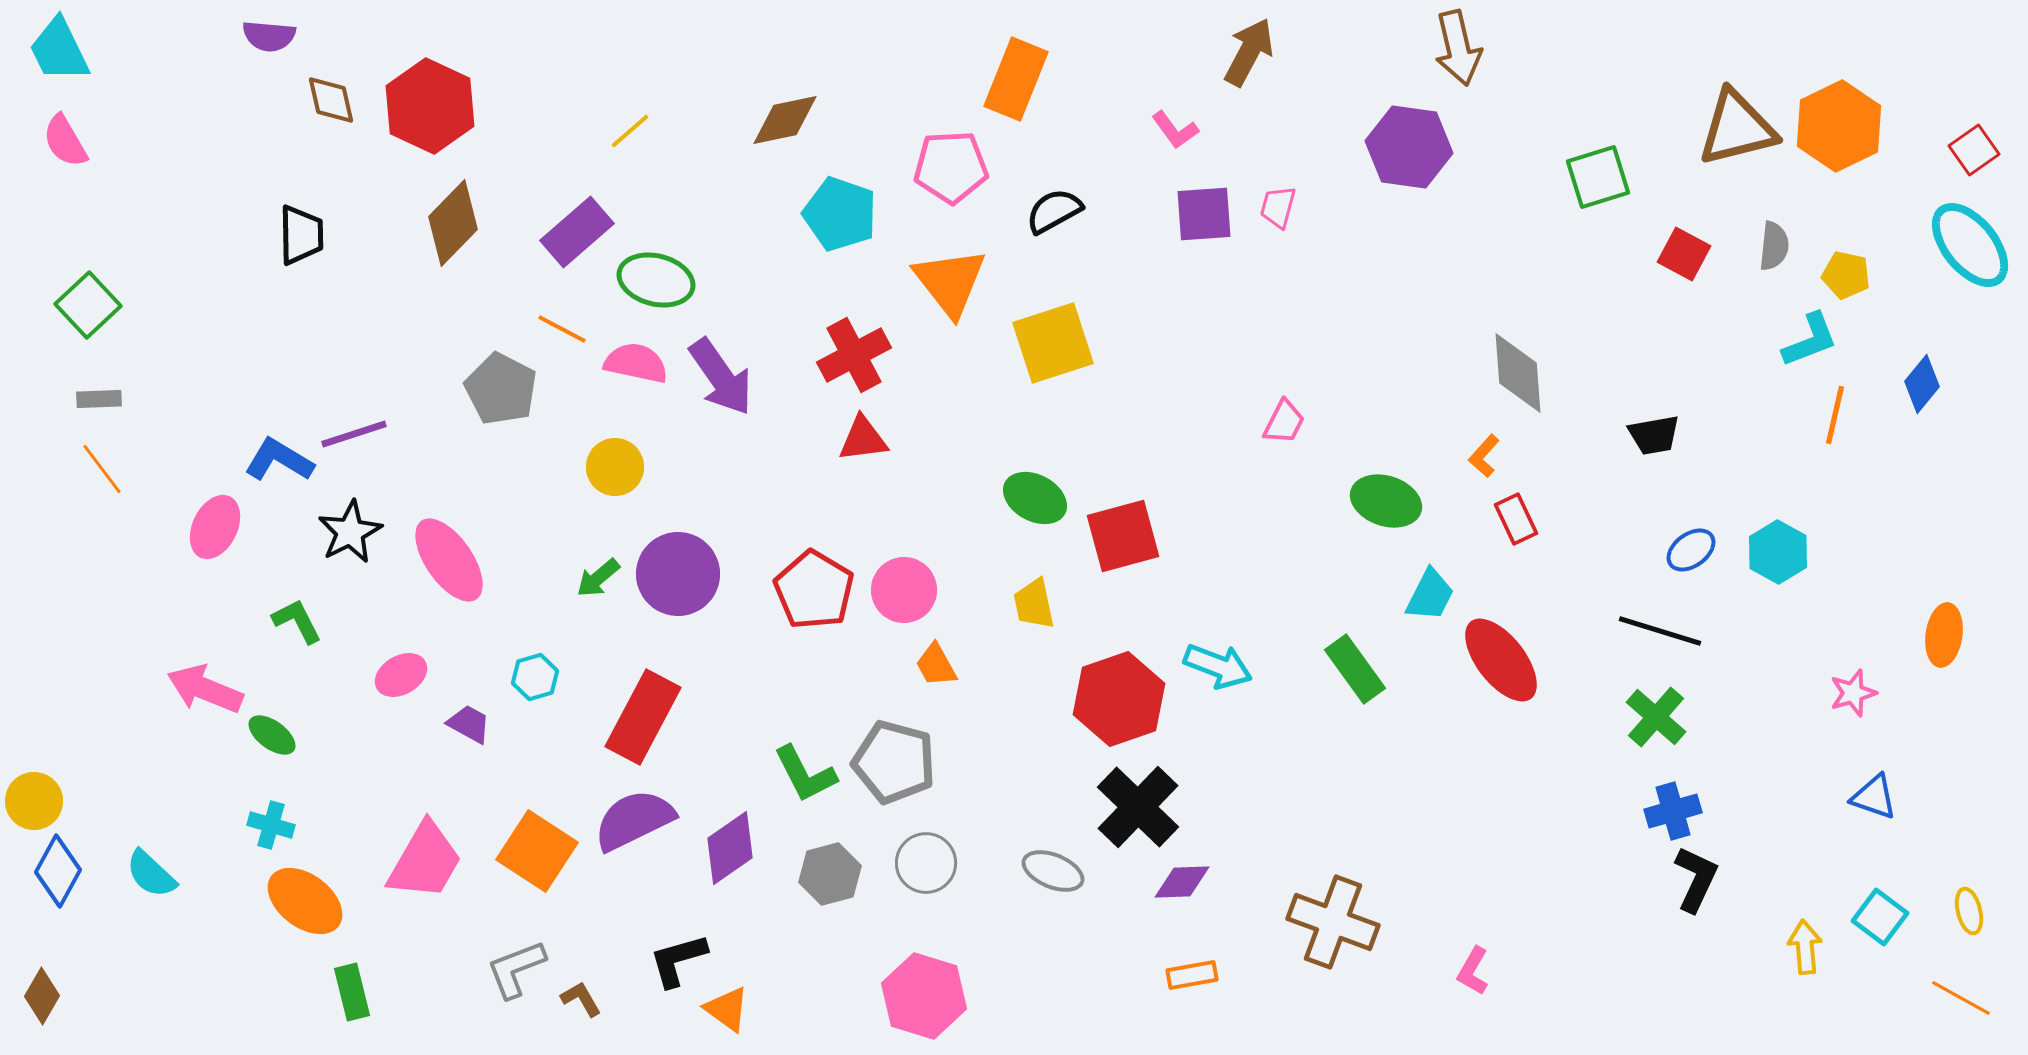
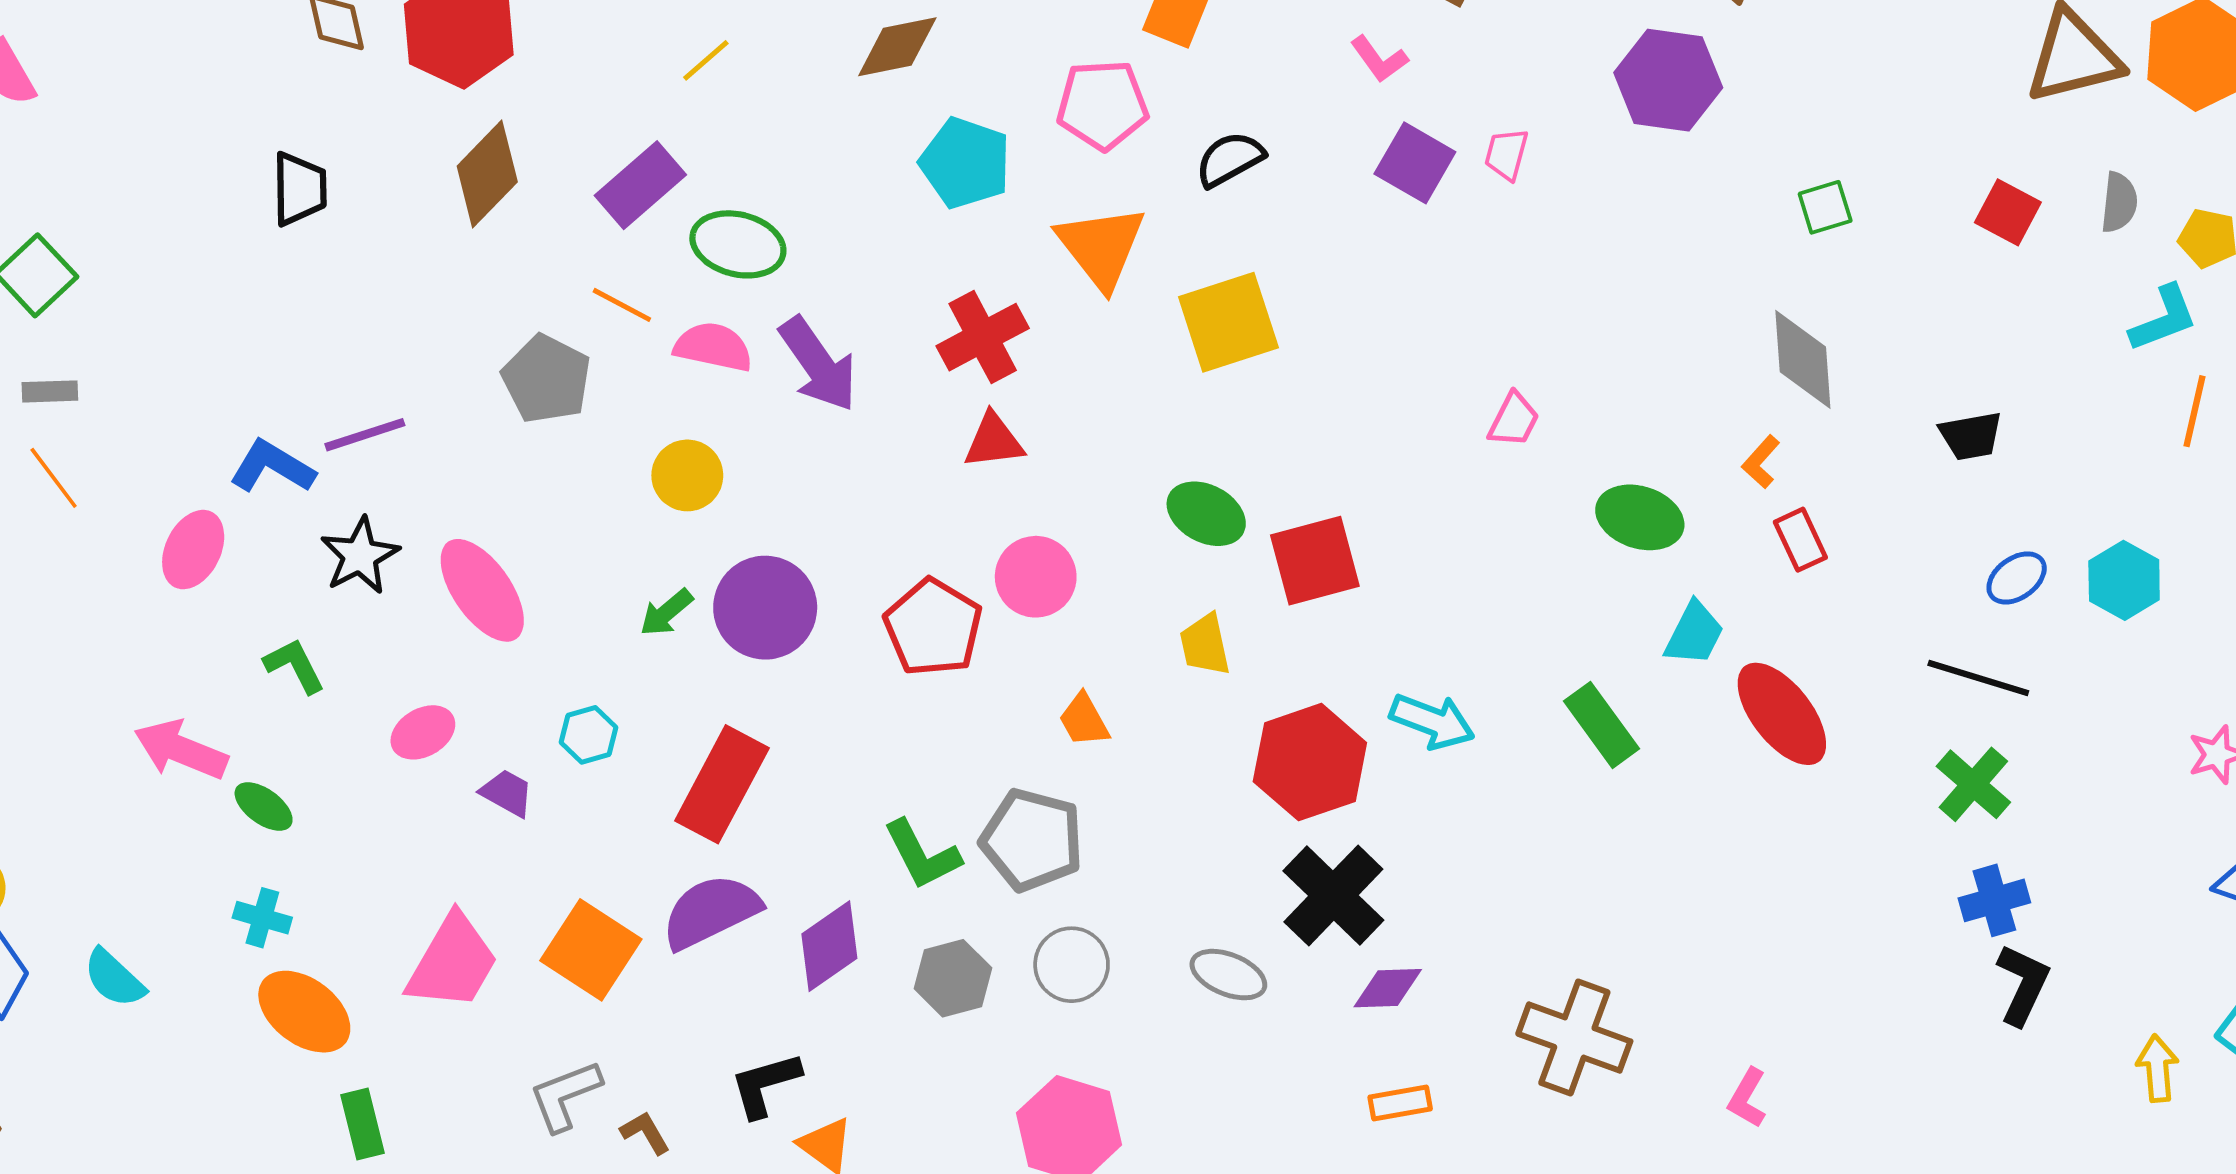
green square: (1598, 177) -> (1825, 207), moved, size x0.7
purple square: (1204, 214) -> (1415, 163), turned 34
pink circle: (904, 590) -> (1036, 577), moved

